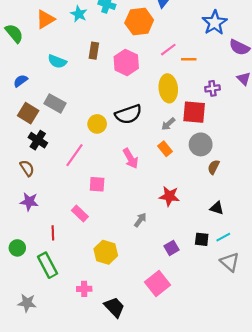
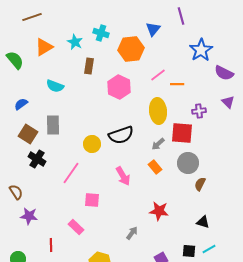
brown rectangle: (94, 51) -> (89, 66), moved
gray rectangle: (55, 103) -> (53, 125), turned 60
brown semicircle: (27, 168) -> (16, 192), moved

